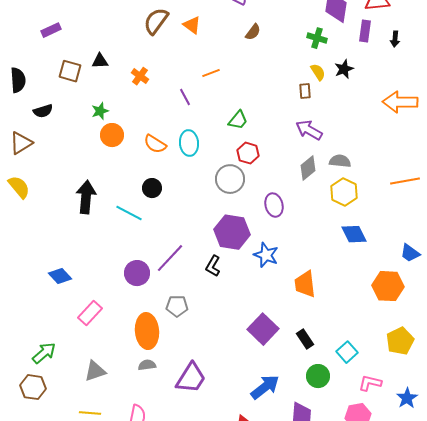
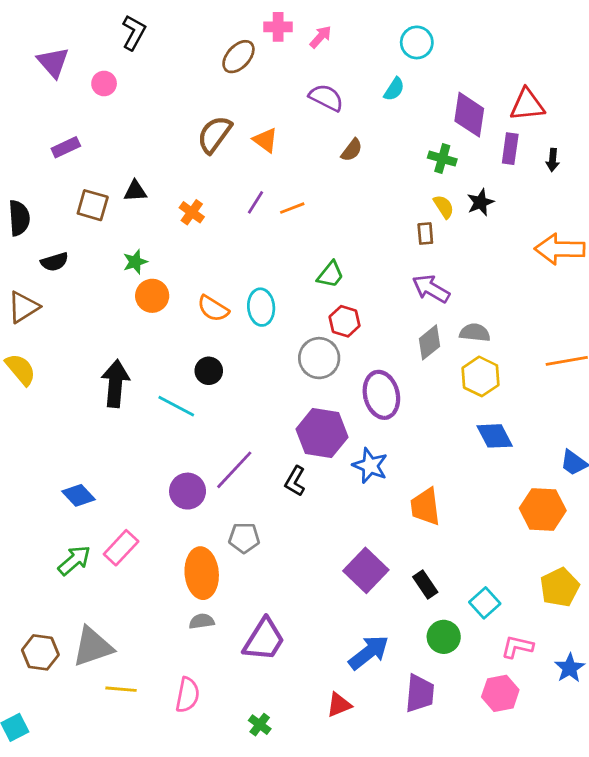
purple line: (185, 97) -> (255, 202), moved, turned 60
purple ellipse: (274, 205) -> (381, 395), size x1.4
green arrow: (44, 353) -> (74, 560), moved
gray triangle: (95, 371) -> (93, 647), moved, size x1.4

